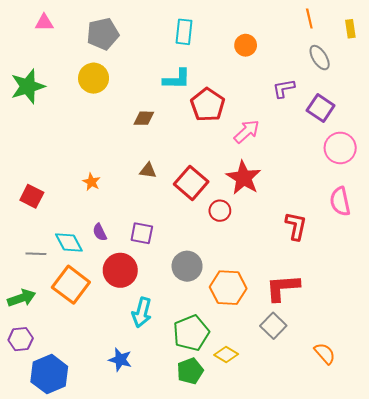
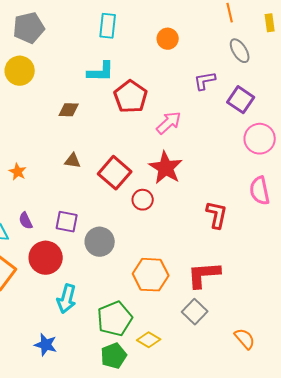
gray circle: (187, 266) -> (100, 242), moved

